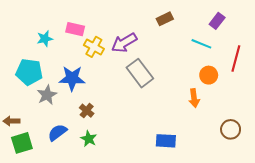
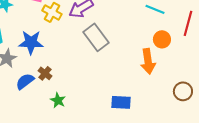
orange arrow: (194, 98) -> (148, 61), size x1.4
blue semicircle: (57, 132) -> (25, 81), moved
green star: (89, 139) -> (58, 100), moved

